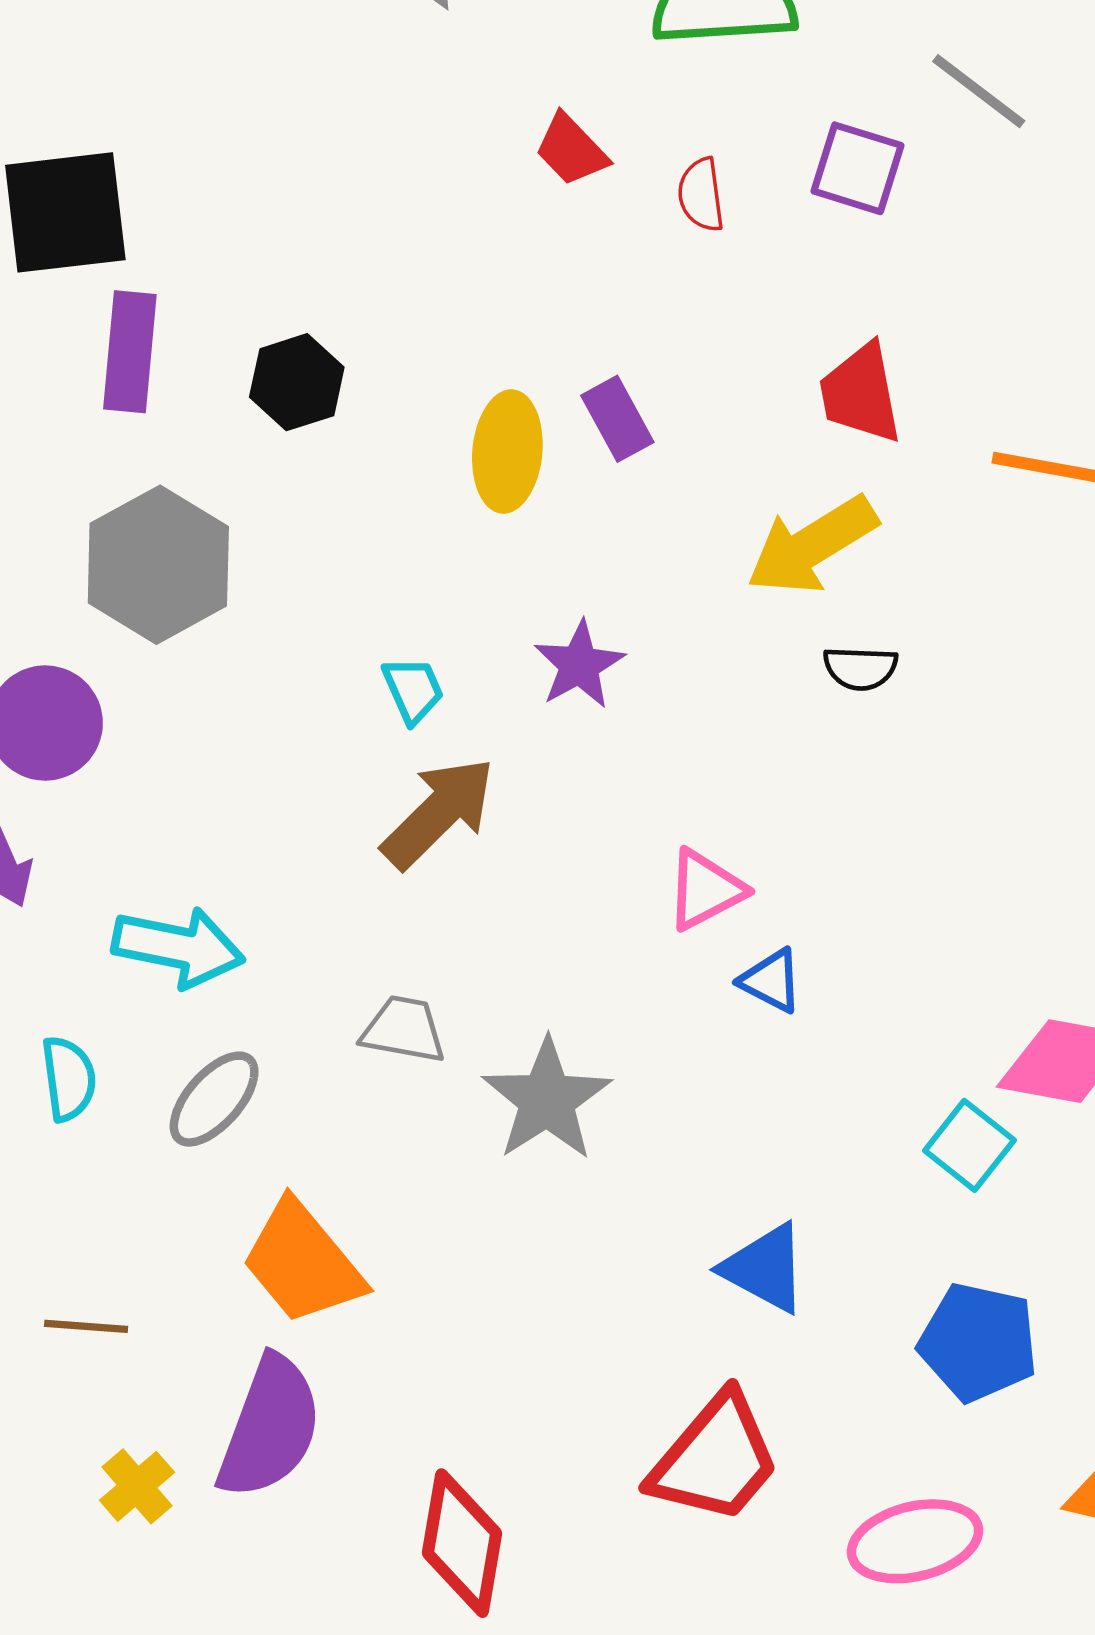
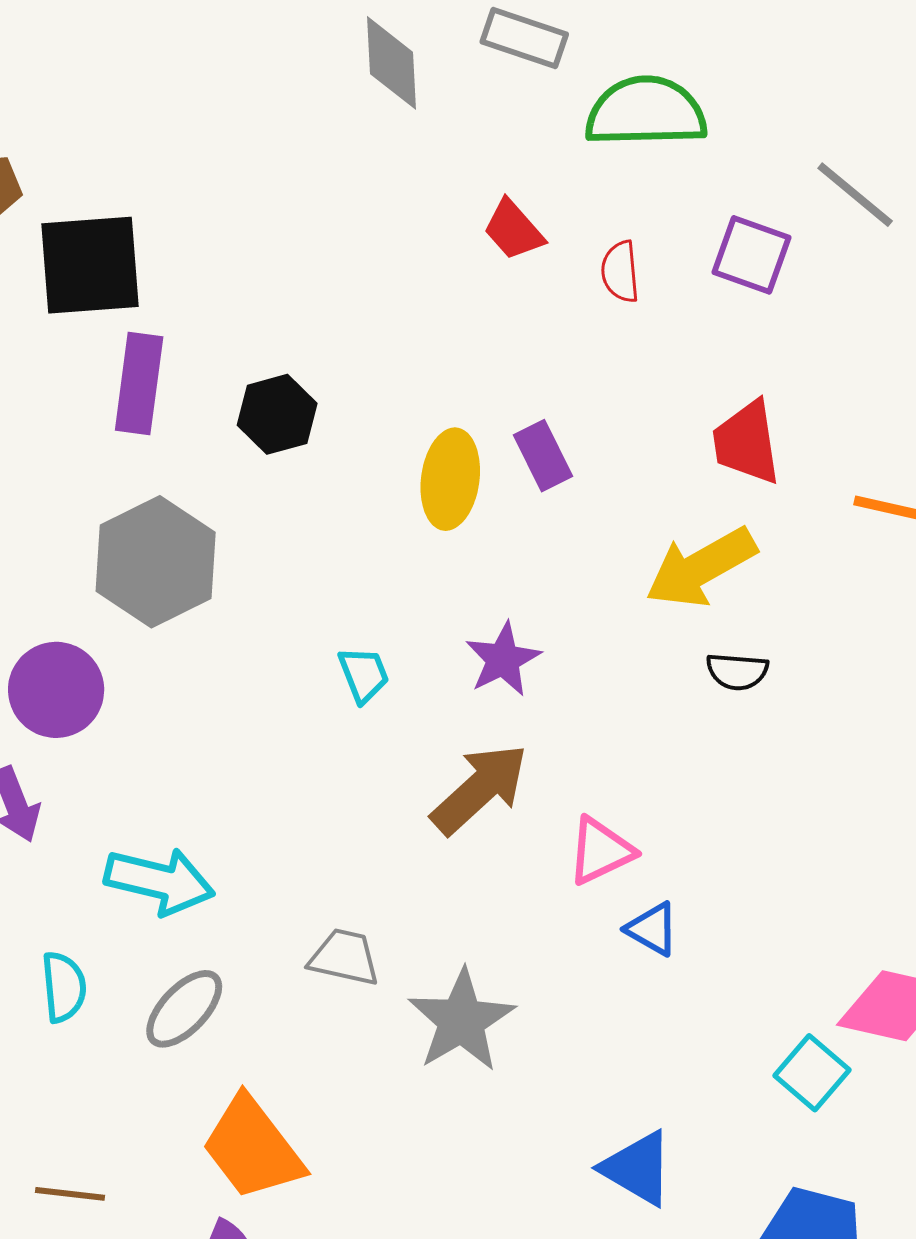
brown arrow: (439, 813) -> (480, 789), moved

